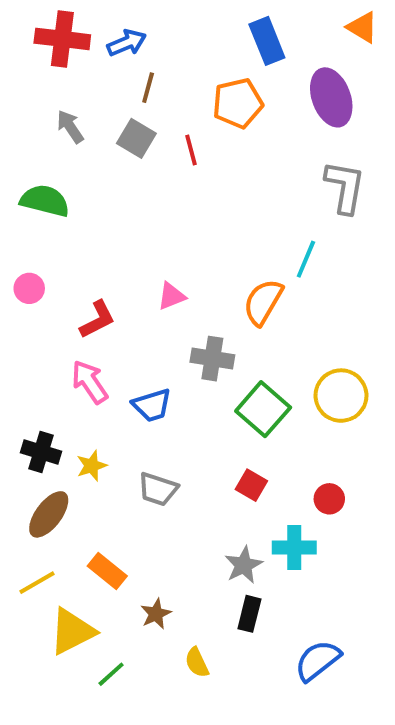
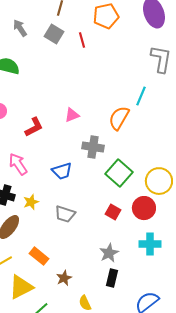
pink arrow: (90, 382) -> (18, 164), moved
yellow circle: (341, 396) -> (159, 181), moved
red circle: (329, 499) -> (144, 208), moved, size x1.5
cyan cross: (294, 548) -> (150, 244), moved

